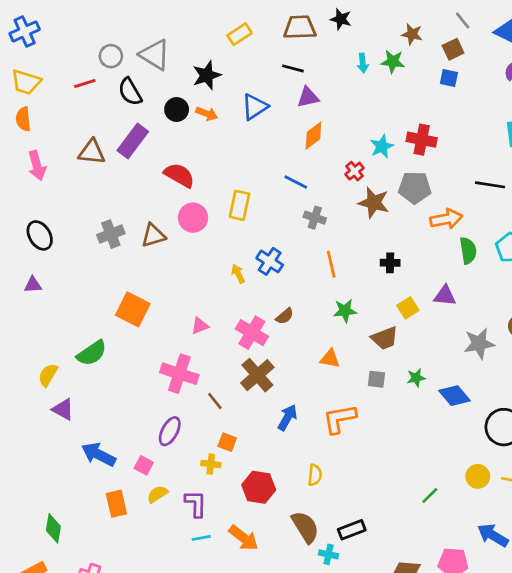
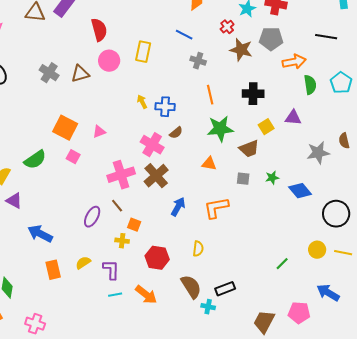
red semicircle: (179, 175) -> (99, 30), turned 45
gray cross: (111, 234) -> (49, 73), turned -36
blue cross: (270, 261) -> (165, 107), moved, turned -30
black cross: (390, 263) -> (253, 94), size x1.5
green star: (345, 311) -> (220, 129), size x1.5
pink triangle: (200, 326) -> (99, 132), moved
pink cross: (179, 374) -> (121, 175), moved, turned -36
brown line: (215, 401) -> (117, 206), moved
pink square: (144, 465) -> (73, 157), moved

